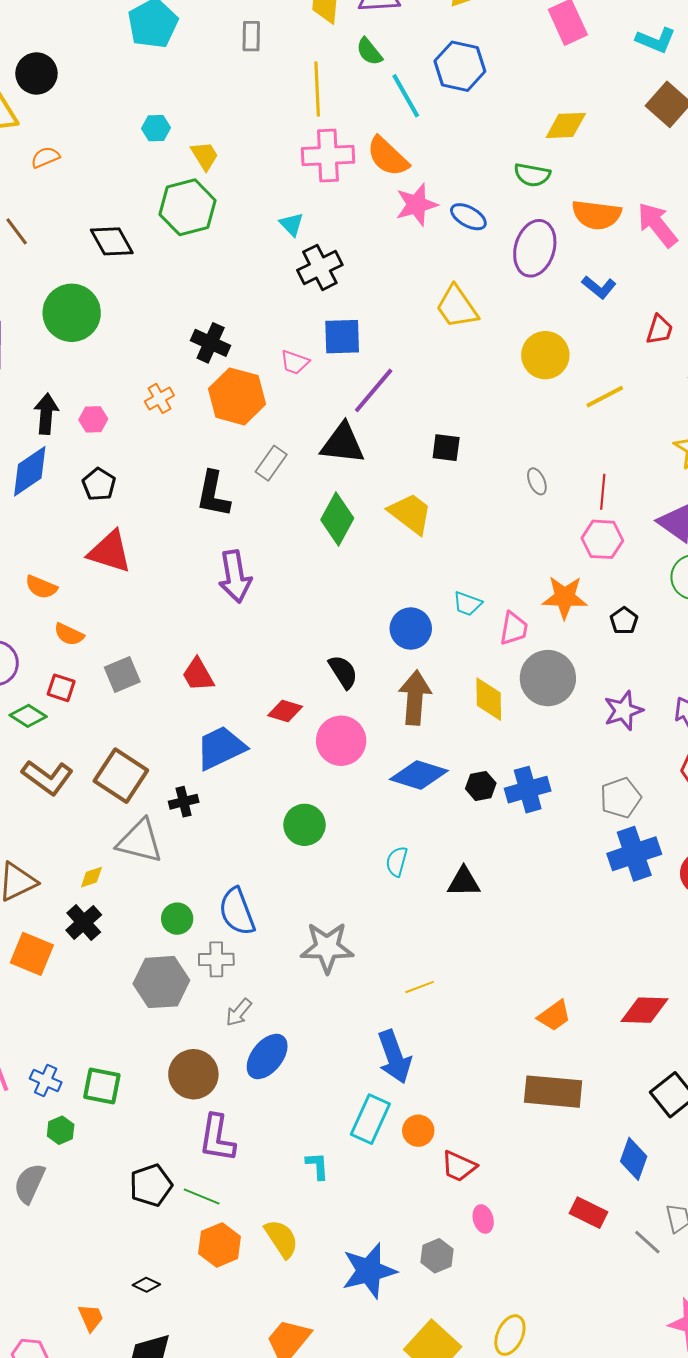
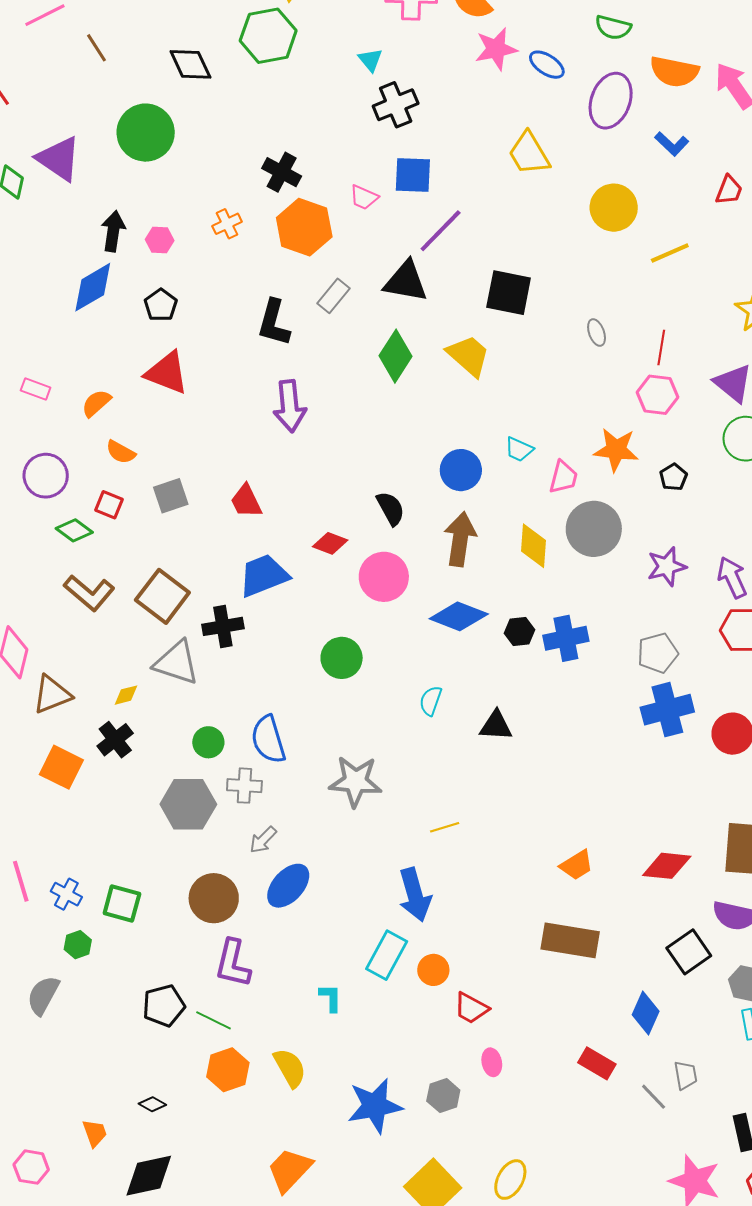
black square: (446, 448) -> (509, 293), size x1.6
orange semicircle: (41, 587) -> (96, 403), turned 112
black cross: (184, 802) -> (223, 626), size x1.4

